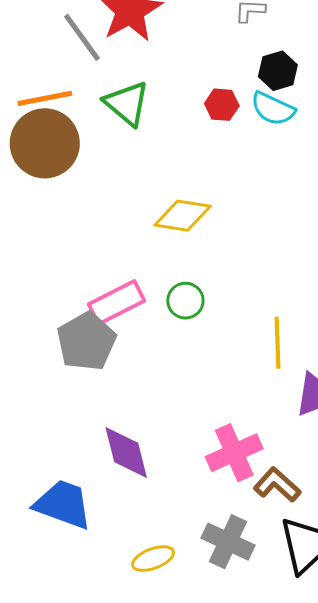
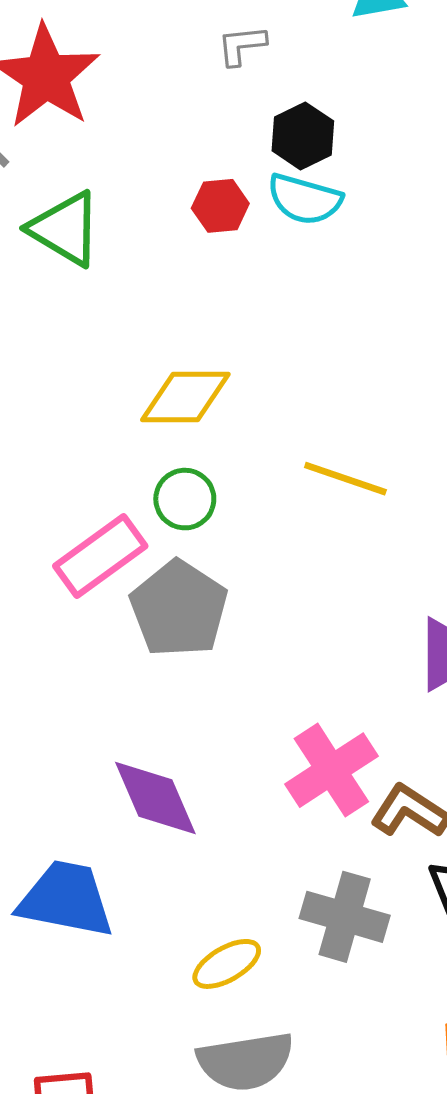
green circle: (185, 301) -> (185, 499), moved
gray pentagon: (86, 341) -> (179, 609), moved
yellow line: (277, 343) -> (345, 479), moved, turned -60

